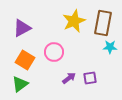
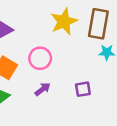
purple arrow: (69, 78) -> (43, 89), moved

